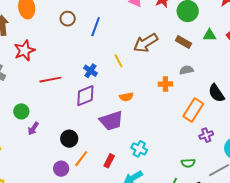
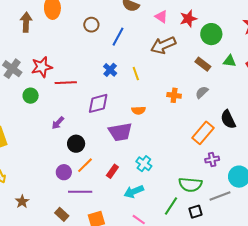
brown arrow: (146, 43) -> (163, 45), moved
red star: (25, 50) -> (42, 67), moved
gray semicircle: (186, 70) -> (202, 92), turned -40
blue cross: (90, 71) -> (110, 70), moved
orange cross: (165, 84) -> (174, 95), moved
green circle: (21, 111) -> (31, 96), moved
purple arrow: (33, 129) -> (58, 123), moved
green semicircle: (188, 163) -> (190, 185), size x1.6

